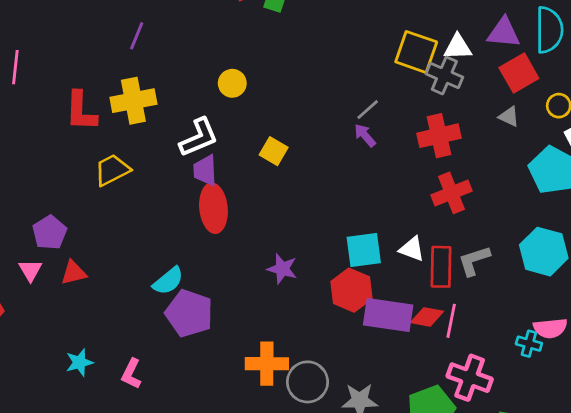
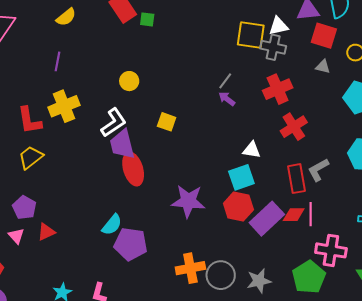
red square: (519, 73) -> (324, 36), turned -32
yellow trapezoid: (112, 170) -> (31, 157), moved
purple trapezoid: (205, 170) -> (122, 144), size x1.4
white triangle: (412, 249) -> (252, 150), moved
purple star: (282, 269) -> (188, 201), size x1.6
purple rectangle: (388, 315) -> (267, 219), turned -40

